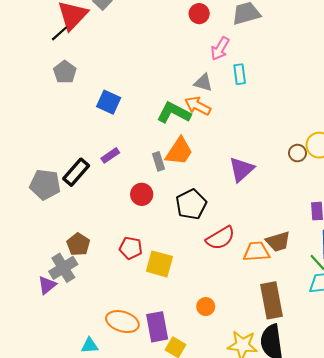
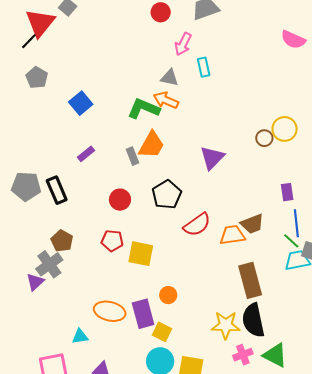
blue square: (109, 102) -> (81, 103), turned 30
black rectangle: (76, 172) -> (57, 190), moved, turned -60
red circle: (142, 194) -> (120, 200), moved
orange circle: (206, 307) -> (168, 295), moved

